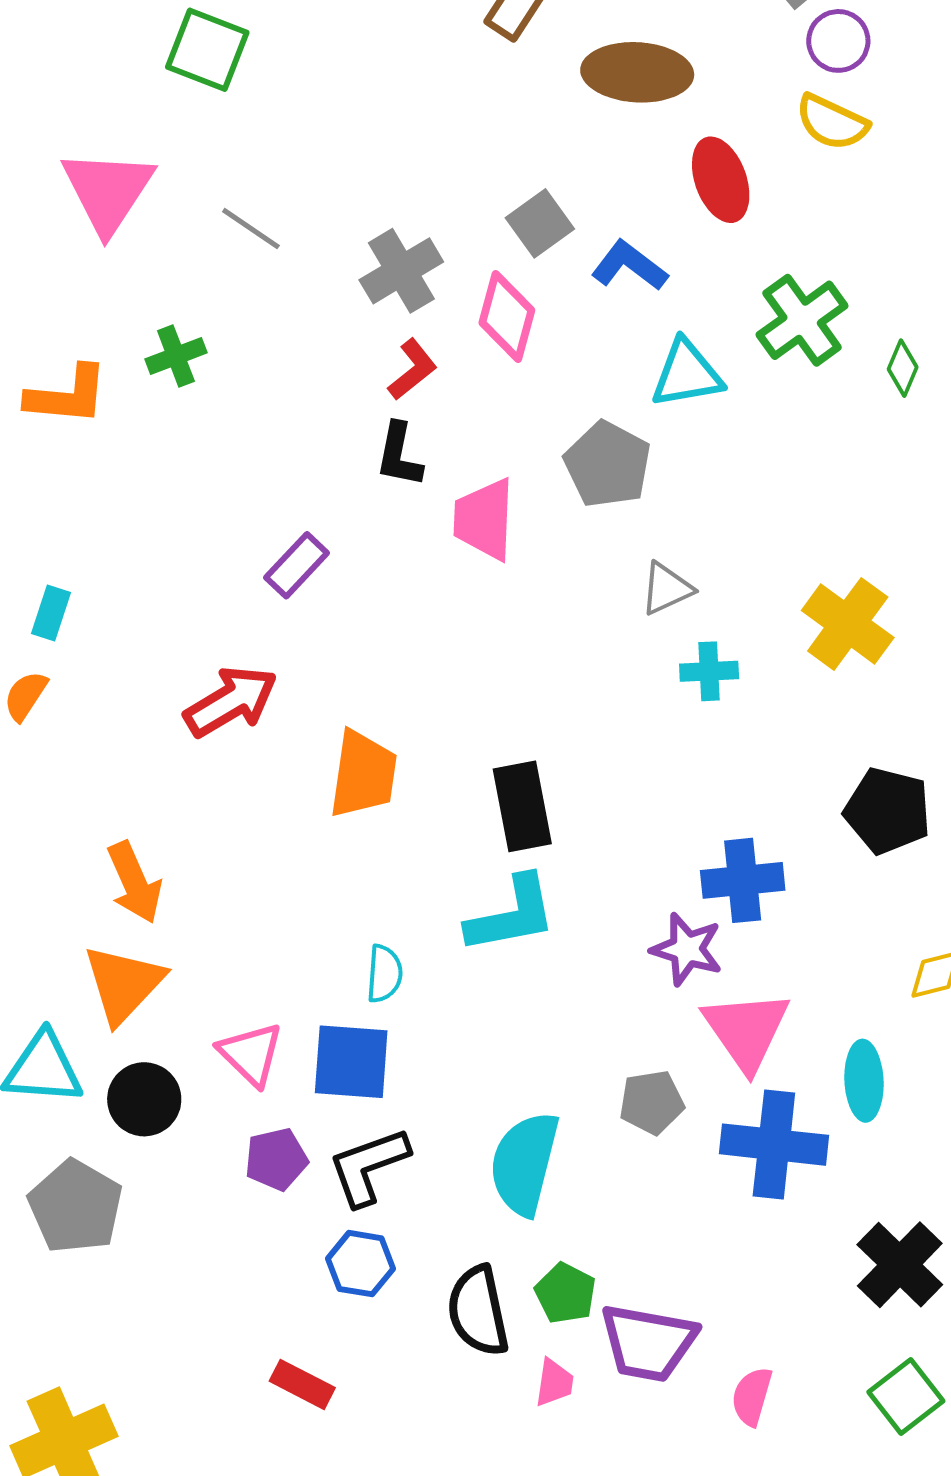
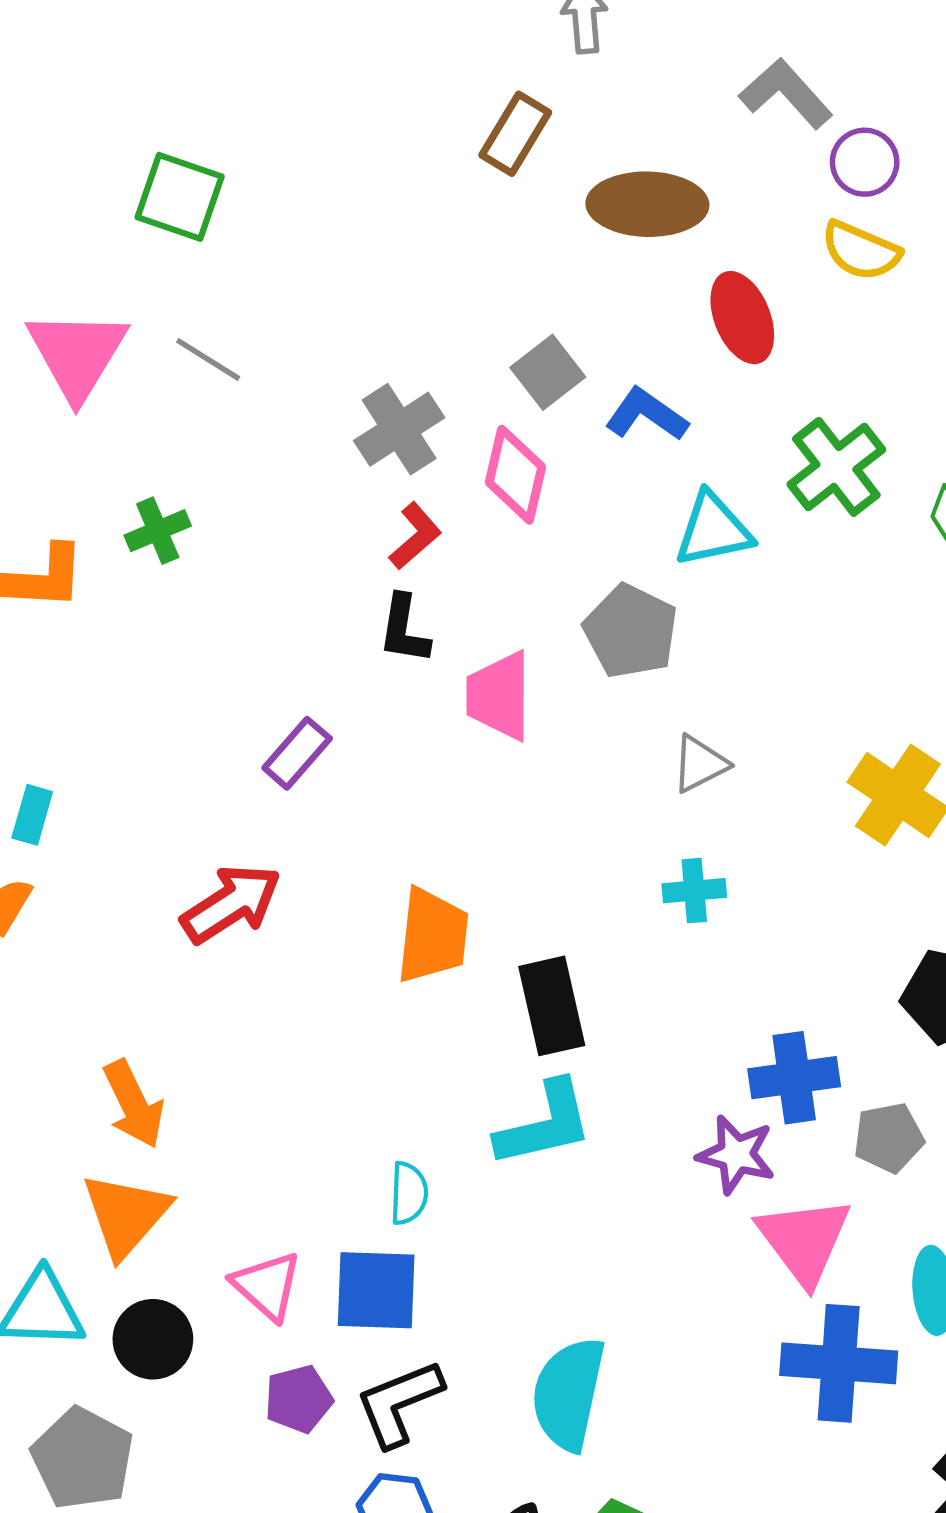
gray line: (251, 229) -> (208, 359), moved
cyan cross: (709, 671) -> (694, 891), moved
orange trapezoid: (363, 774) -> (433, 936), moved
gray pentagon: (652, 1102) -> (889, 1138), moved

